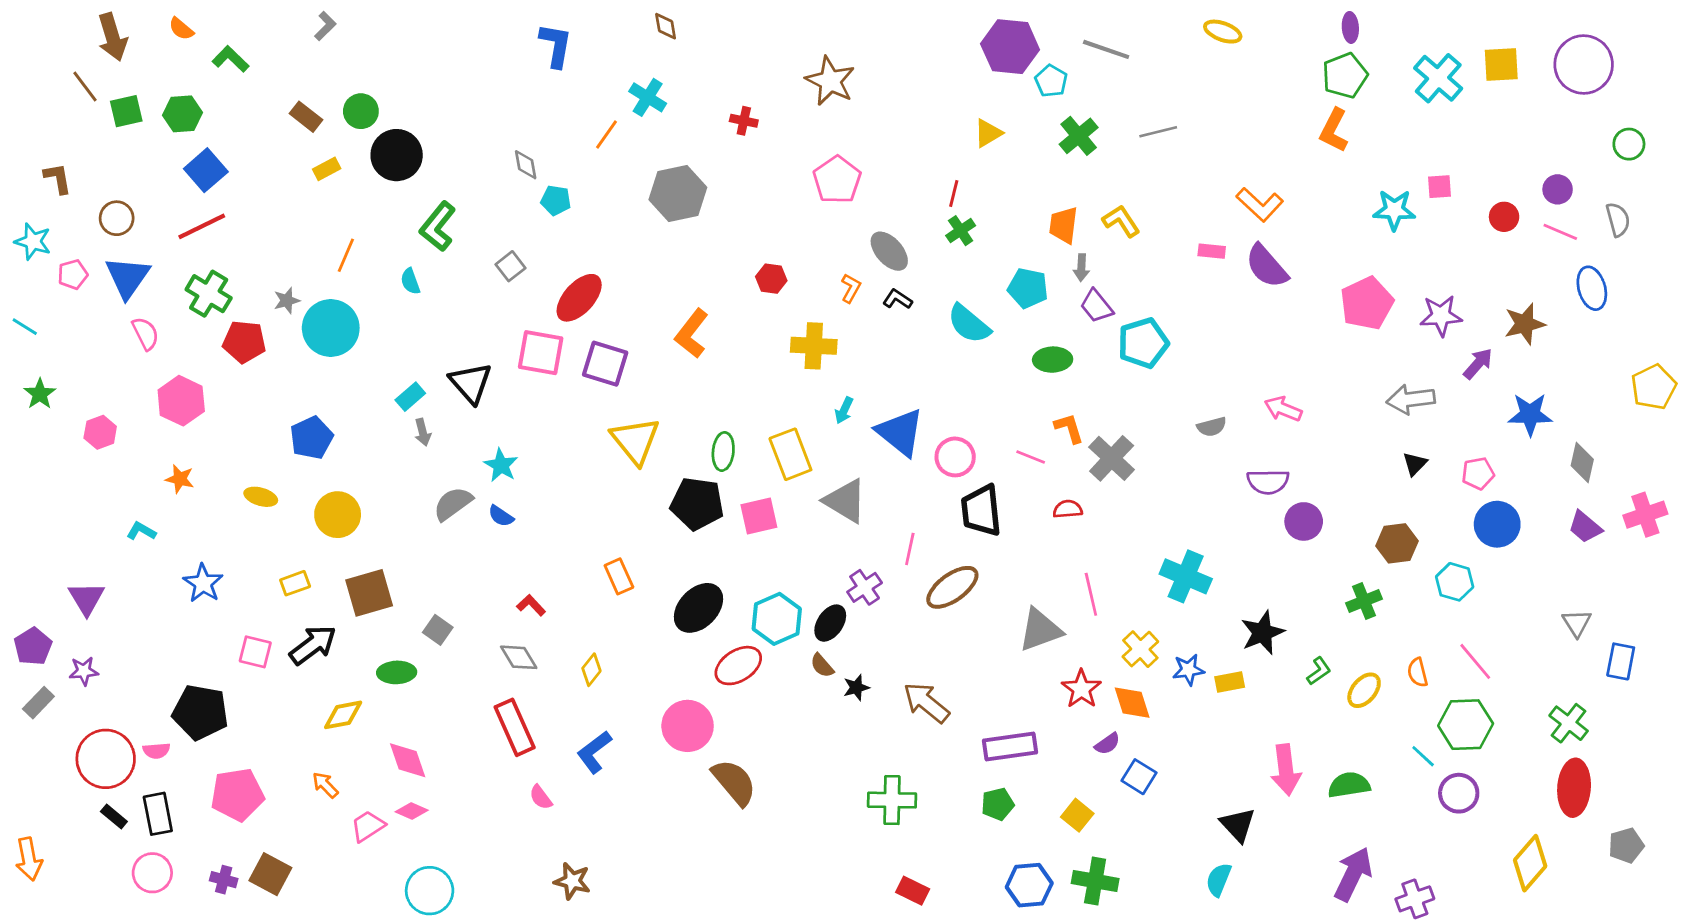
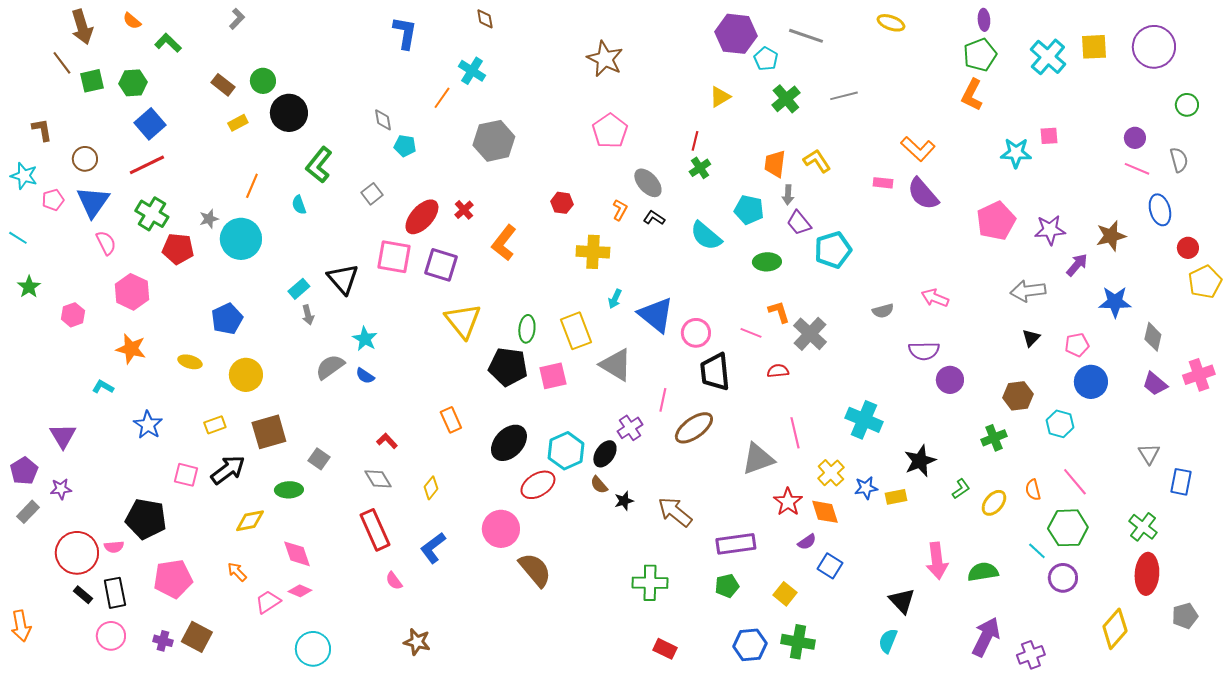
red cross: (744, 121) -> (464, 210), moved, turned 36
red circle: (1504, 217) -> (1188, 248), moved
orange star: (180, 479) -> (131, 349), size x1.4

